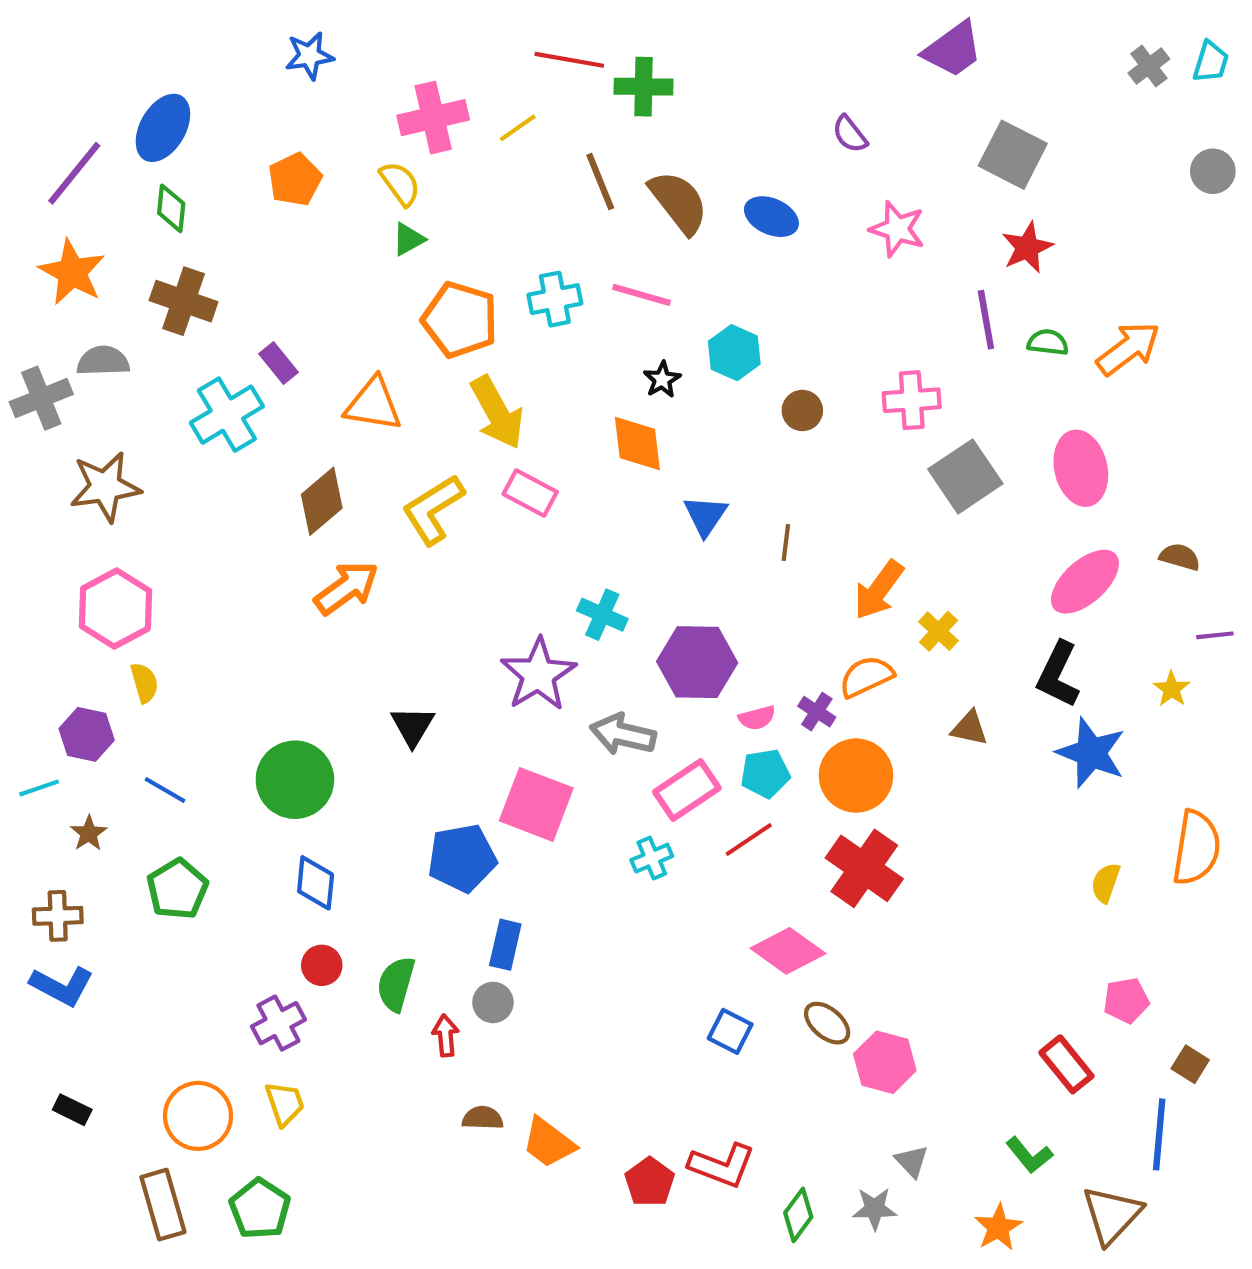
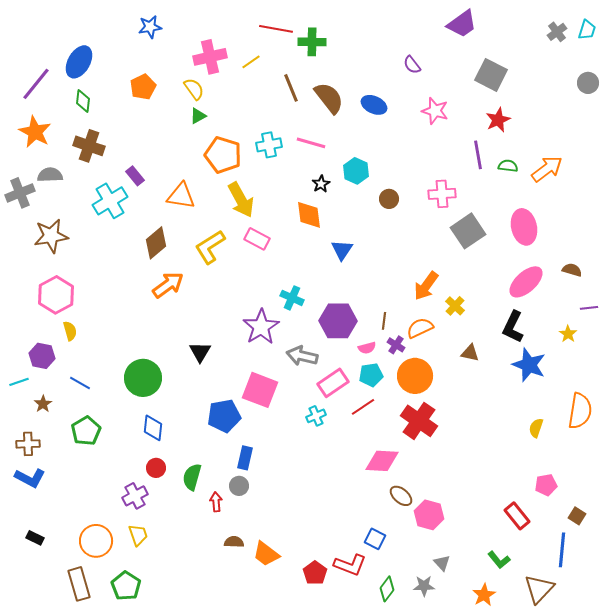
brown line: (786, 542) -> (384, 321), moved
pink diamond: (788, 951) -> (382, 461), turned -32
blue square: (730, 1031) -> (375, 539), moved

